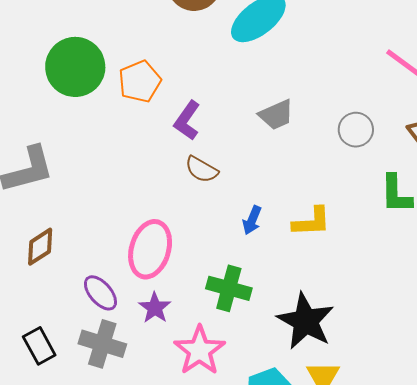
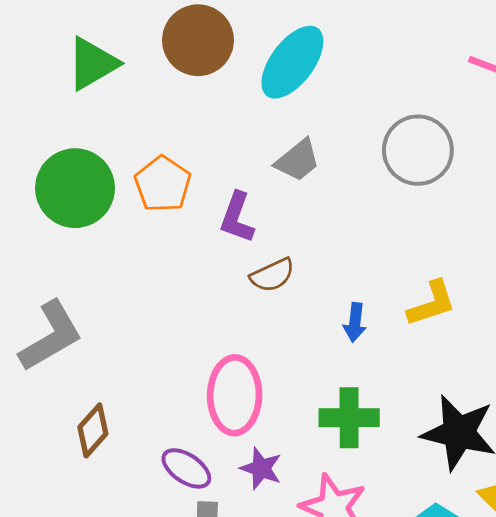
gray trapezoid: (276, 115) -> (298, 160), moved
gray circle: (356, 130) -> (418, 150), moved, size x1.5
brown semicircle: (201, 169) -> (272, 275), turned -40

